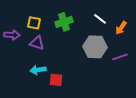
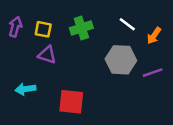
purple arrow: (12, 35) -> (15, 27), moved, turned -77
cyan arrow: (38, 70) -> (25, 89), moved
red square: (56, 80) -> (71, 102), size x1.5

